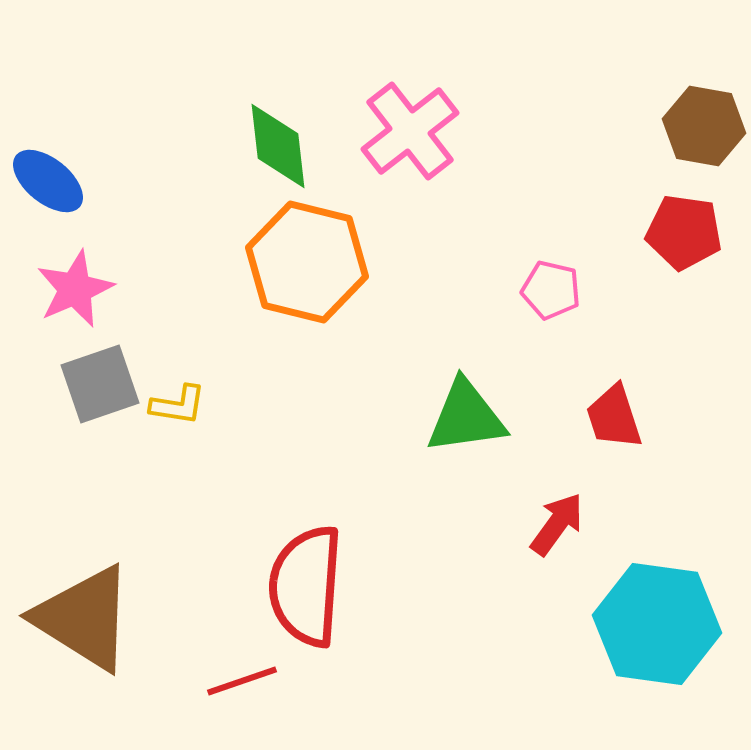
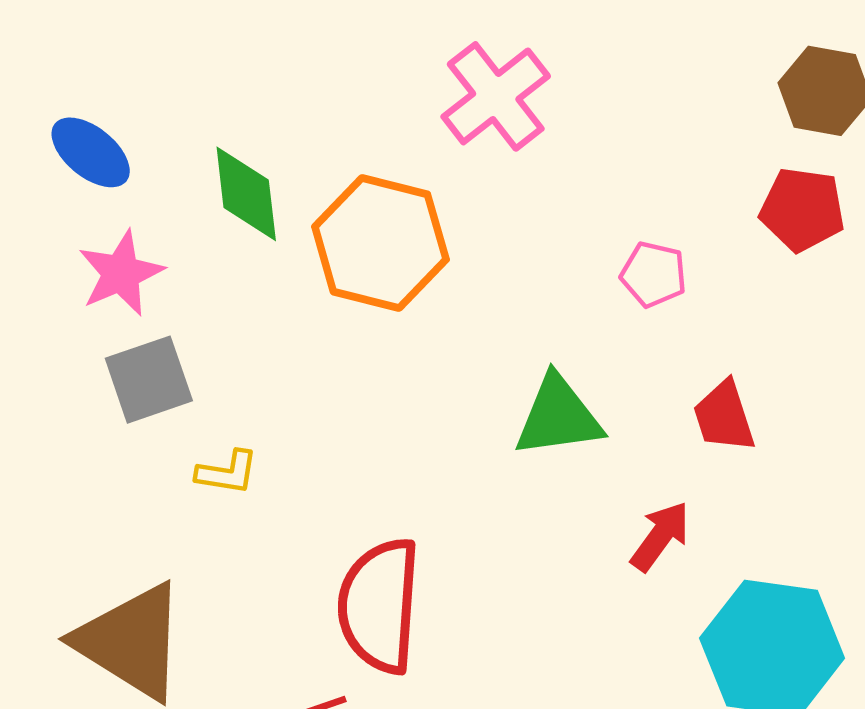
green diamond: (278, 146) -> (246, 194), moved
yellow L-shape: (178, 405) -> (227, 472), moved

